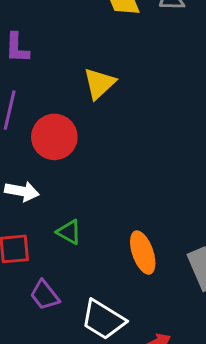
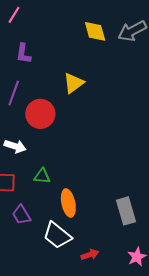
green triangle: (69, 232) -> (42, 176), turned -30
orange ellipse: (143, 253) -> (68, 203), moved

